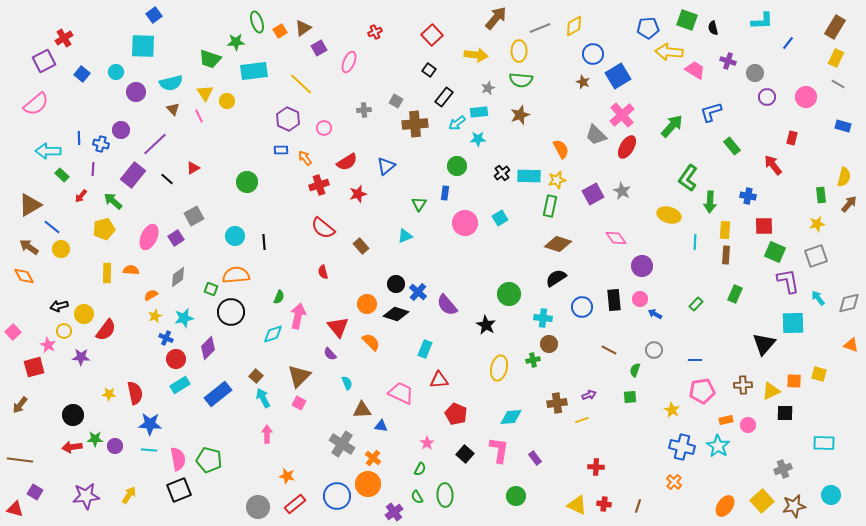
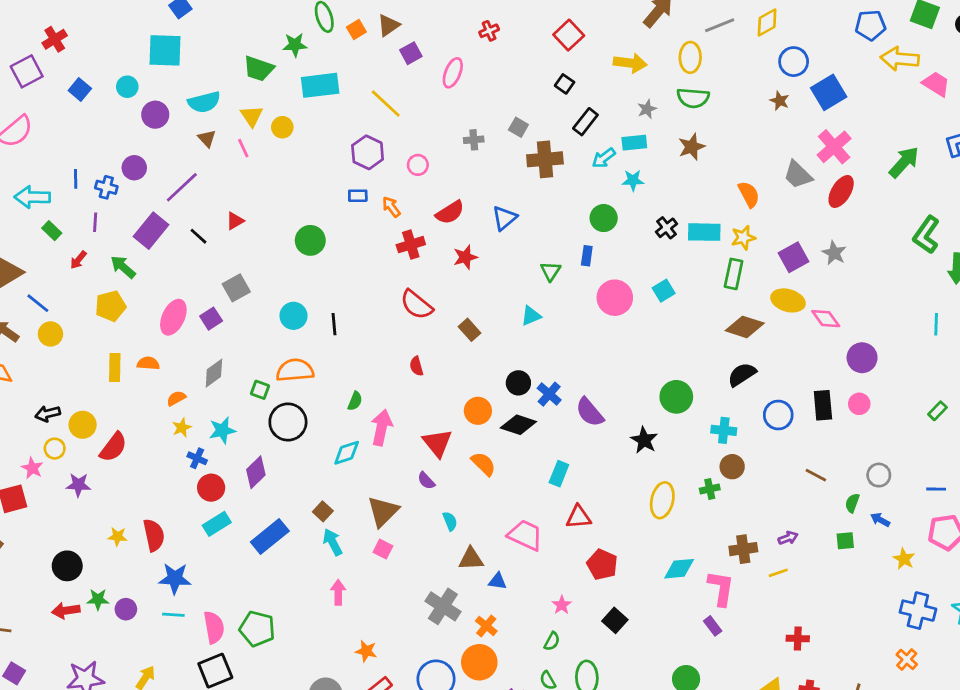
yellow ellipse: (669, 215) -> (788, 300), moved
blue arrow: (655, 314) -> (880, 520), moved
pink L-shape: (499, 450) -> (721, 588), moved

